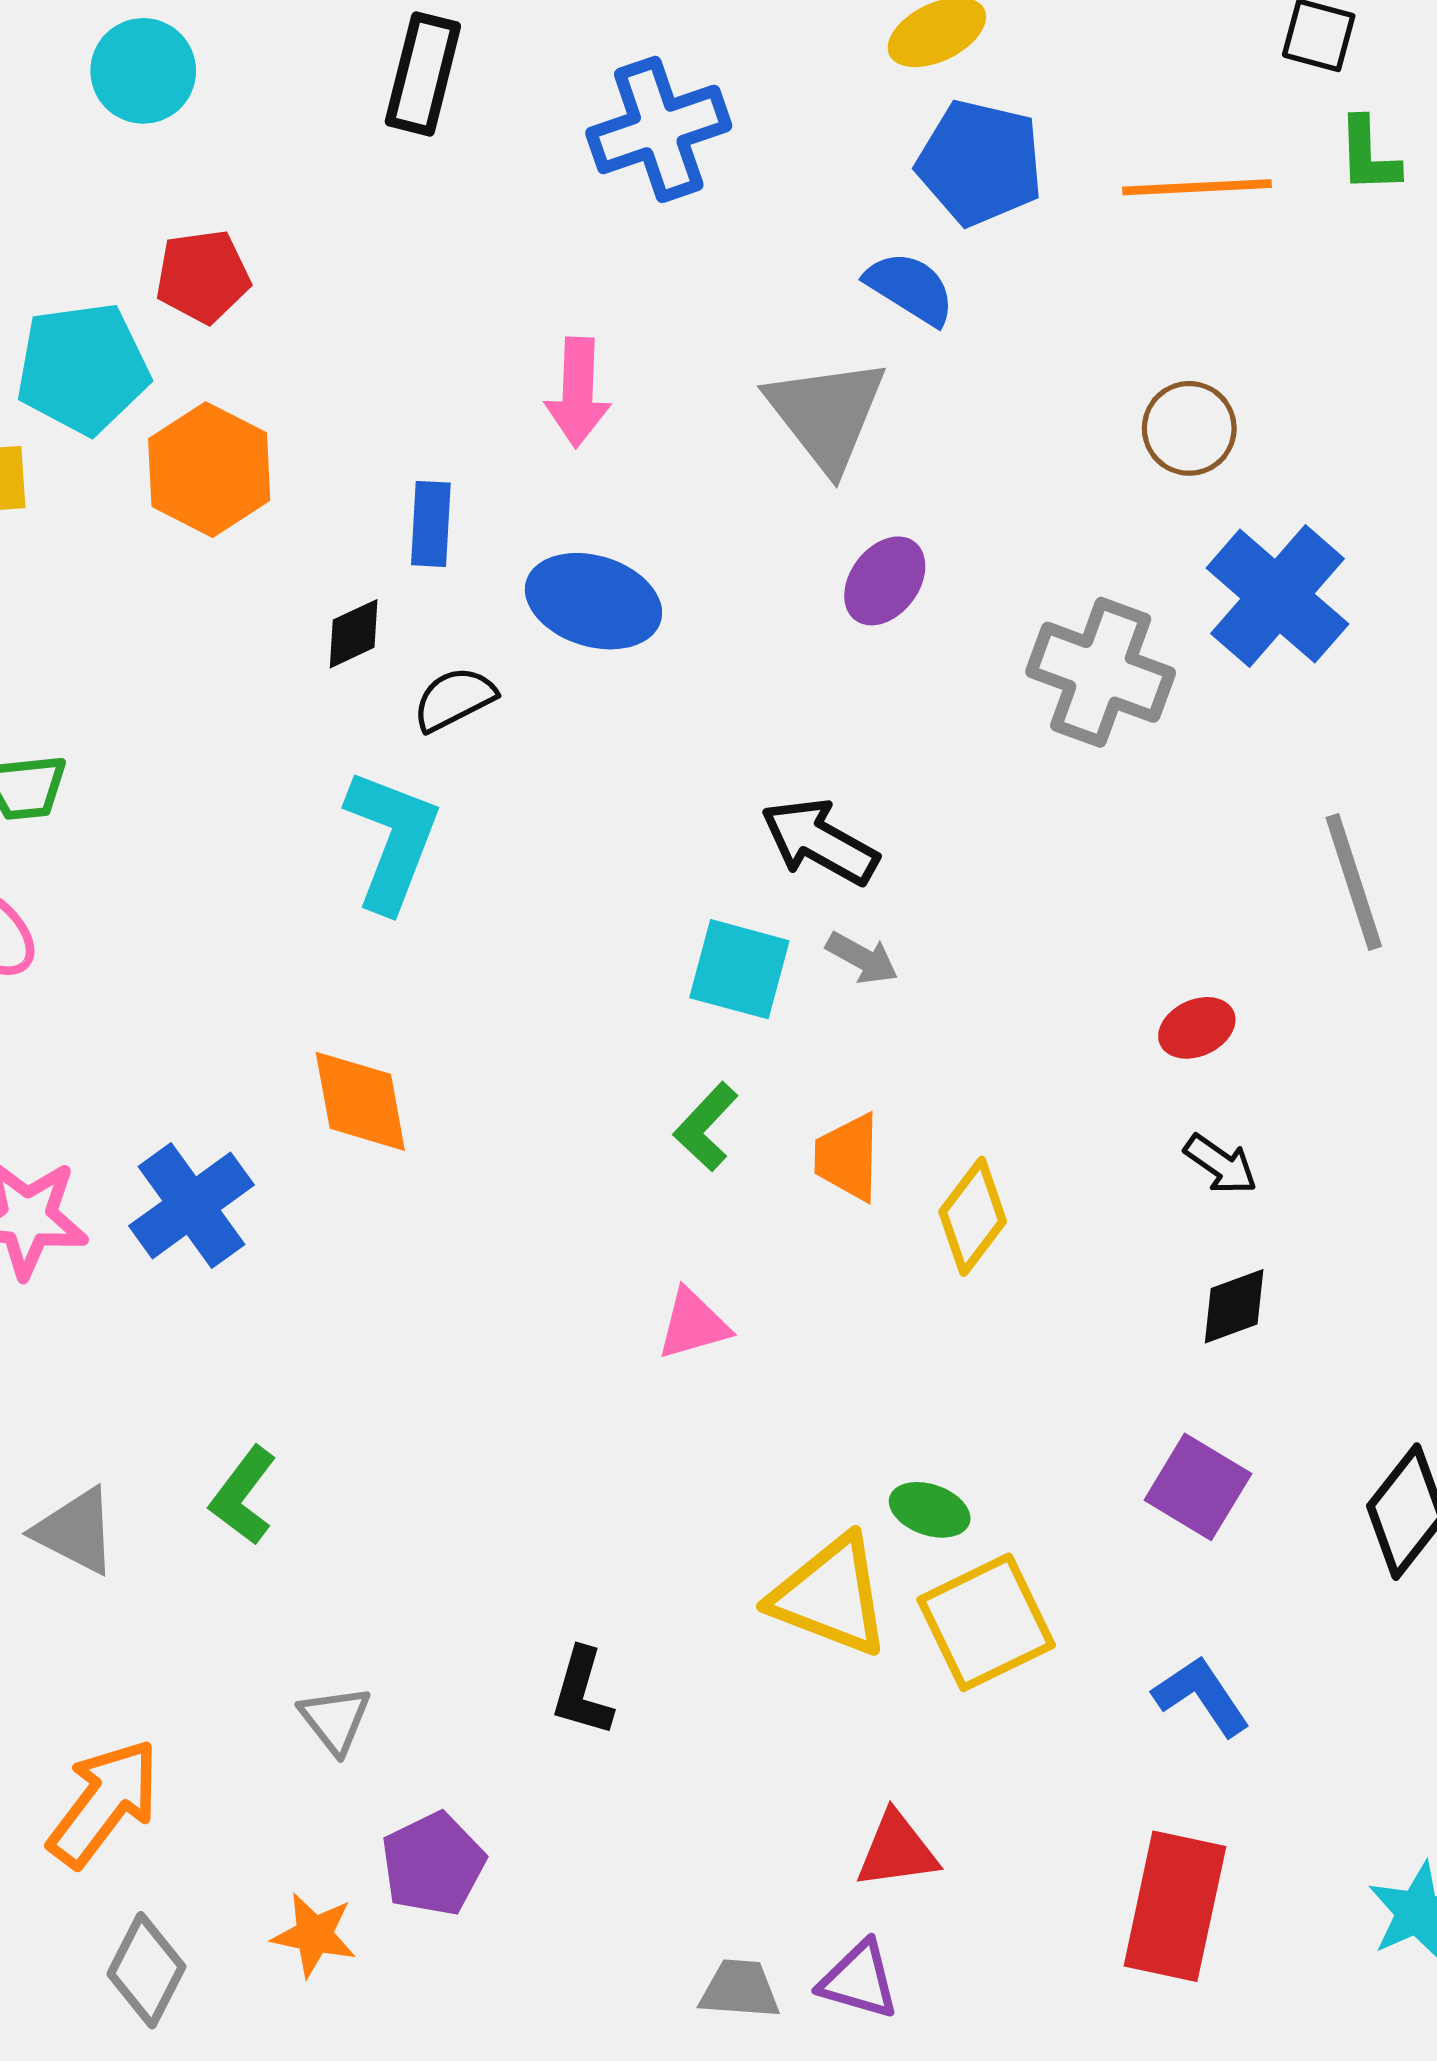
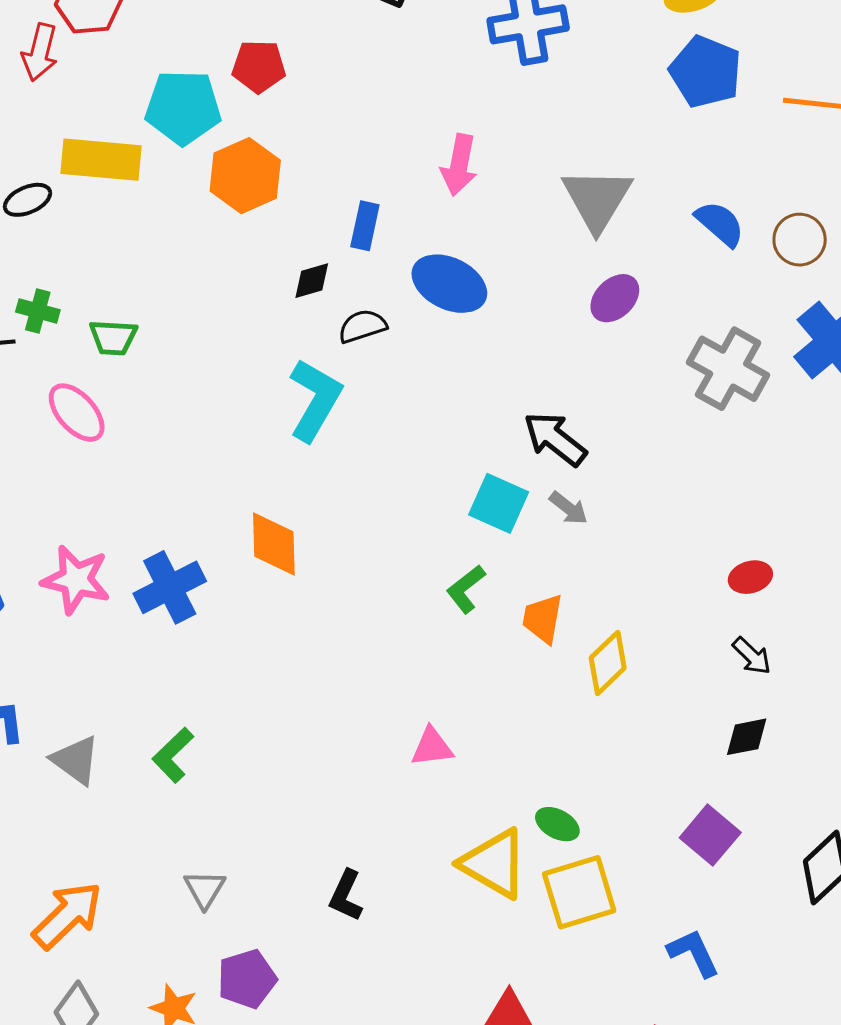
blue semicircle: (910, 288) -> (720, 224), moved
pink triangle: (693, 1324) -> (432, 747), moved

